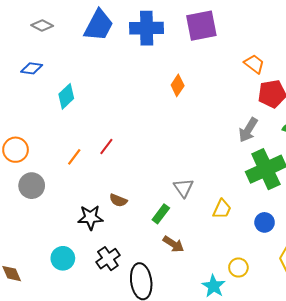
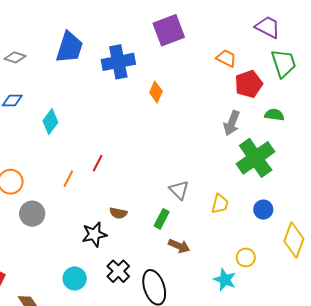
blue cross: (147, 28) -> (118, 62), moved

